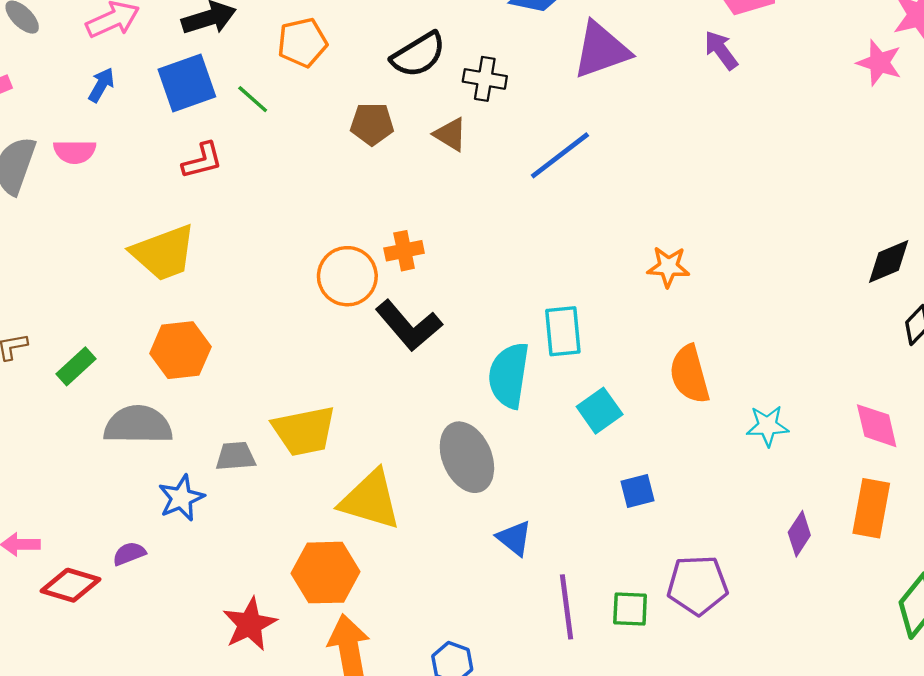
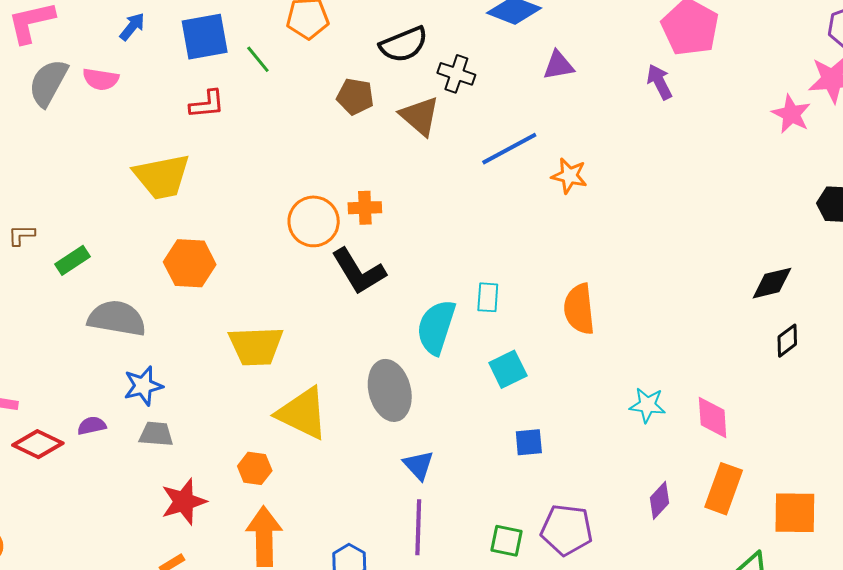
purple triangle: (601, 50) -> (558, 65), size x0.6
brown triangle: (450, 134) -> (420, 116), size x1.4
orange star: (668, 267) -> (569, 176), moved
cyan rectangle: (563, 331) -> (488, 297), size x0.7
orange hexagon: (180, 350) -> (190, 263), moved
orange semicircle: (690, 374) -> (579, 309), moved
pink diamond: (877, 426) -> (713, 418), moved
gray trapezoid: (236, 456) -> (156, 434), moved
orange hexagon: (326, 573) -> (255, 468), size x0.6
purple line: (567, 607) -> (418, 527), moved

